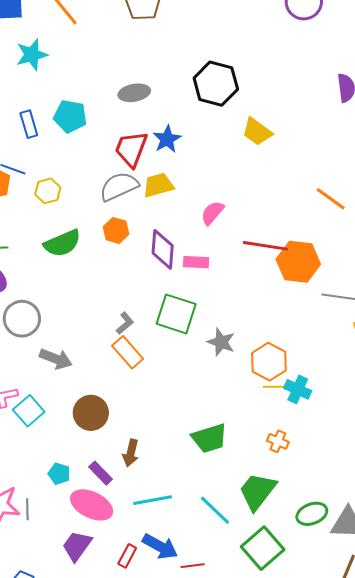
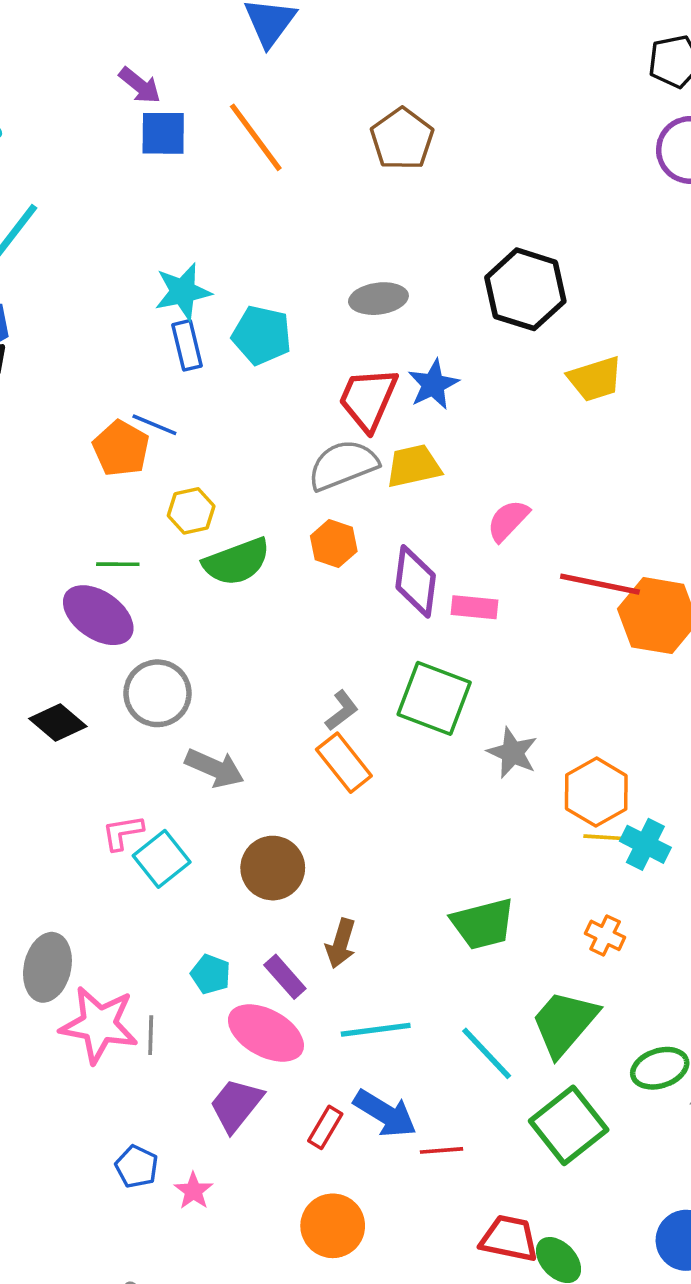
cyan star: (32, 55) -> (183, 292), moved
yellow trapezoid: (257, 132) -> (595, 379), turned -56
yellow hexagon: (48, 191) -> (191, 511), moved

